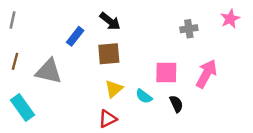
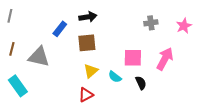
pink star: (230, 19) -> (184, 26), moved
black arrow: (110, 21) -> (88, 17), turned -48

